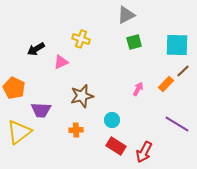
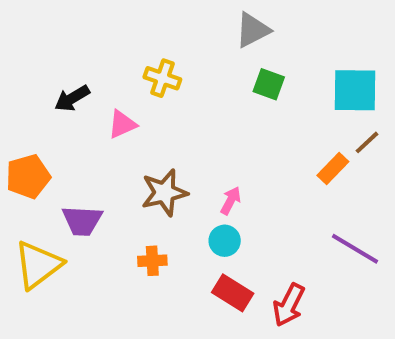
green square: (134, 42) -> (269, 84), turned 35
orange pentagon: (14, 88) -> (28, 177), turned 30
pink arrow: (138, 89) -> (231, 201), moved

